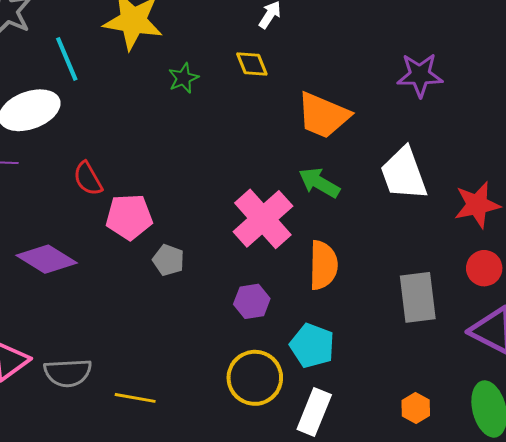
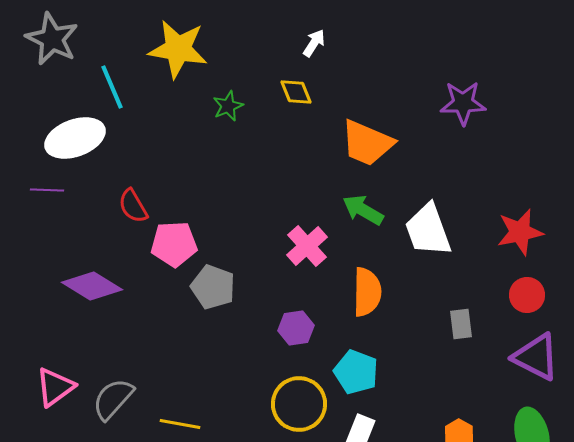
white trapezoid: (404, 174) -> (428, 230), moved
pink cross: (263, 219) -> (307, 246), size x0.7
gray pentagon: (168, 260) -> (213, 287), size x1.4
gray rectangle: (418, 297) -> (461, 324), size x0.6
gray semicircle: (68, 373) -> (113, 399), turned 135

